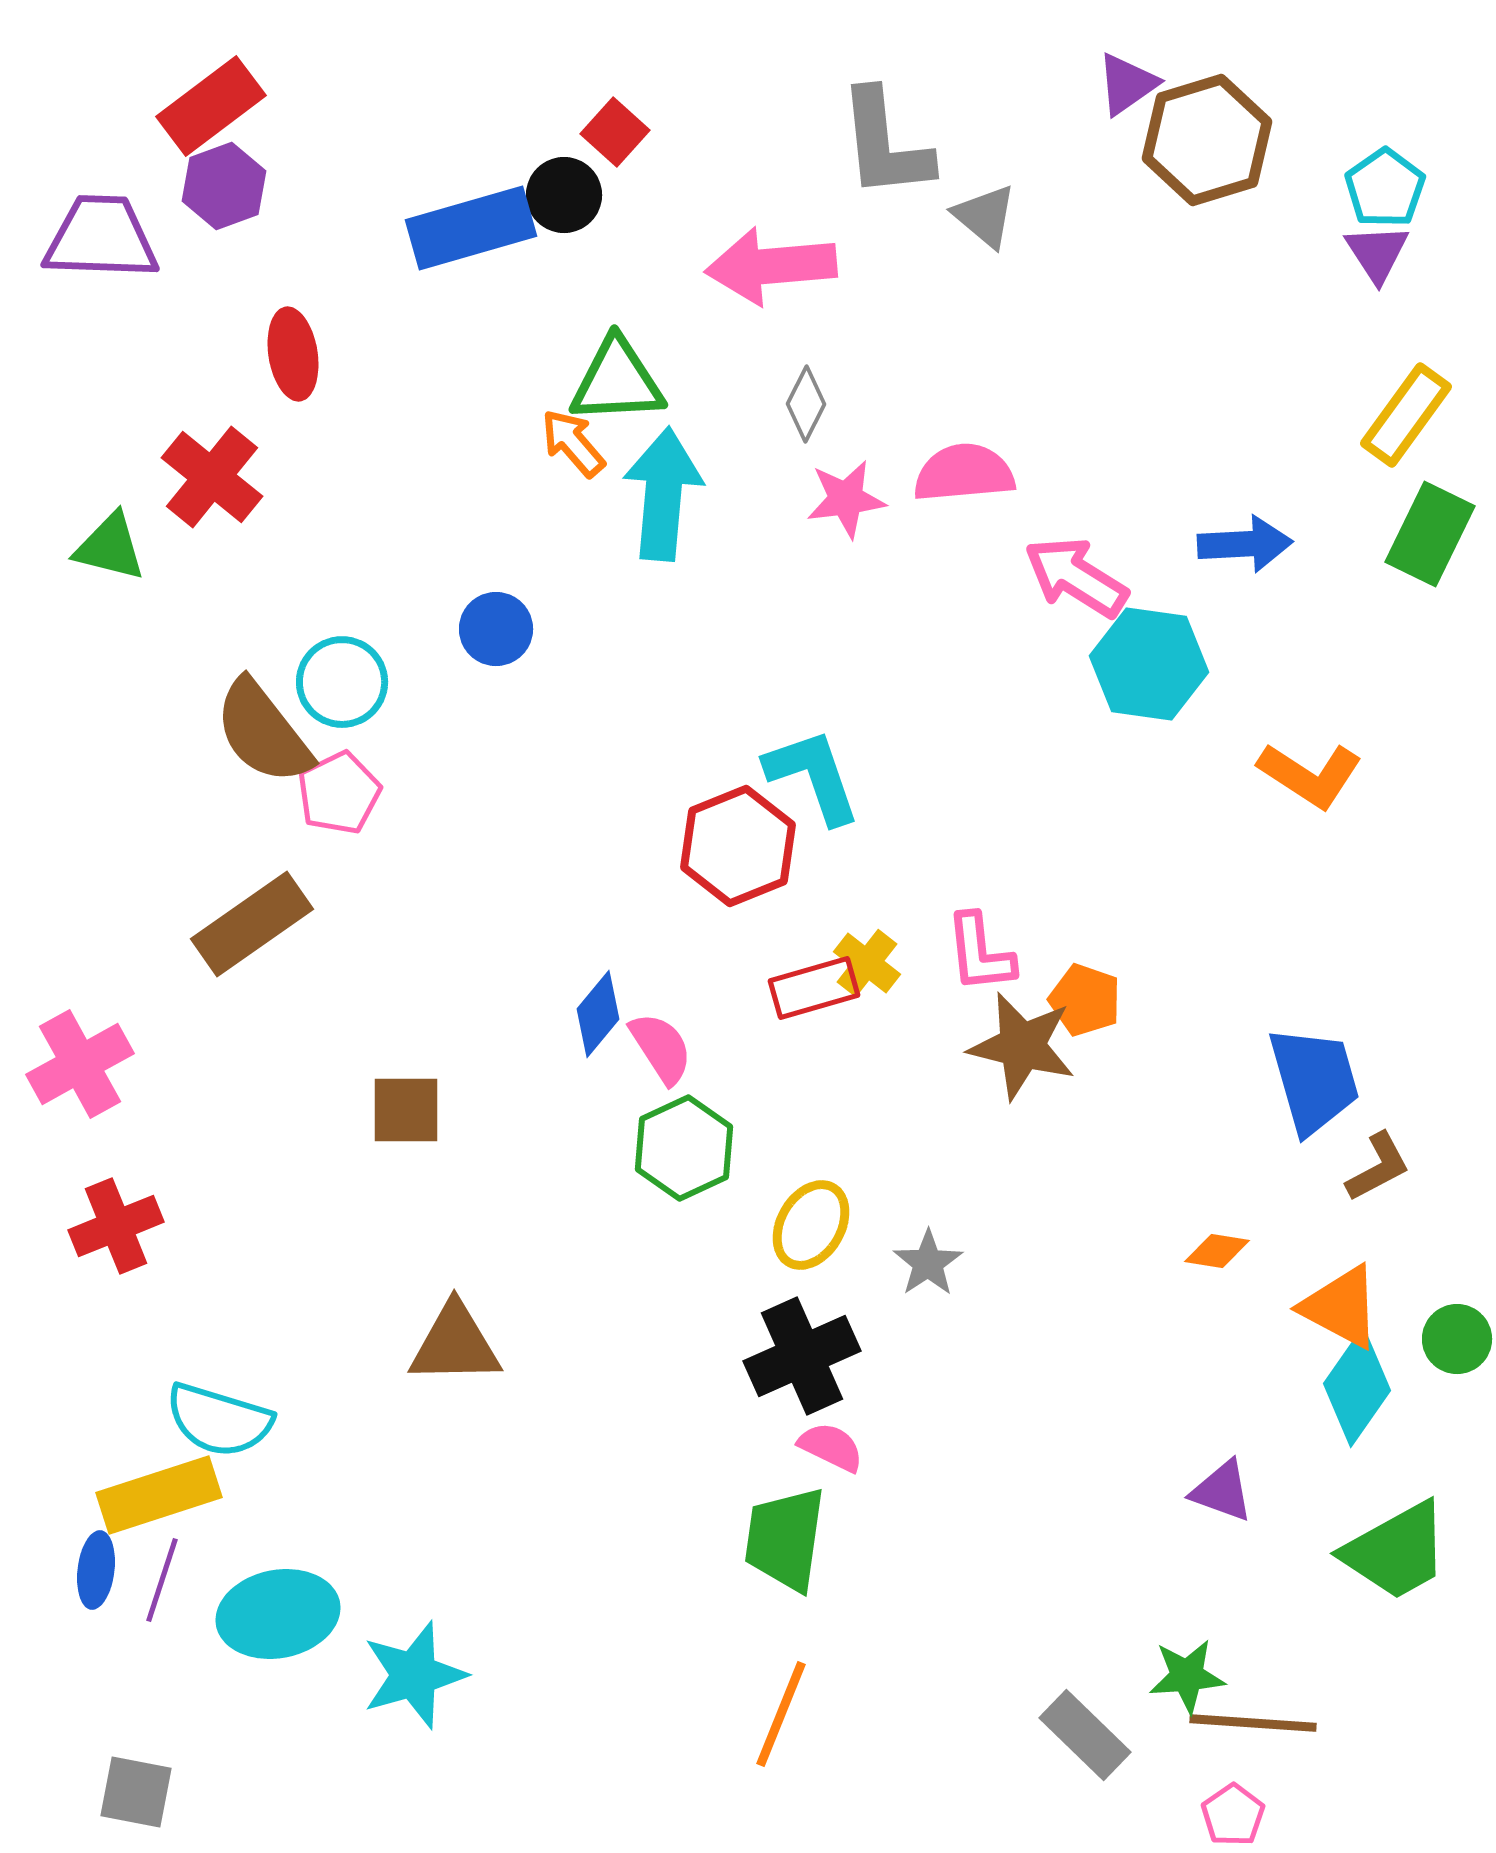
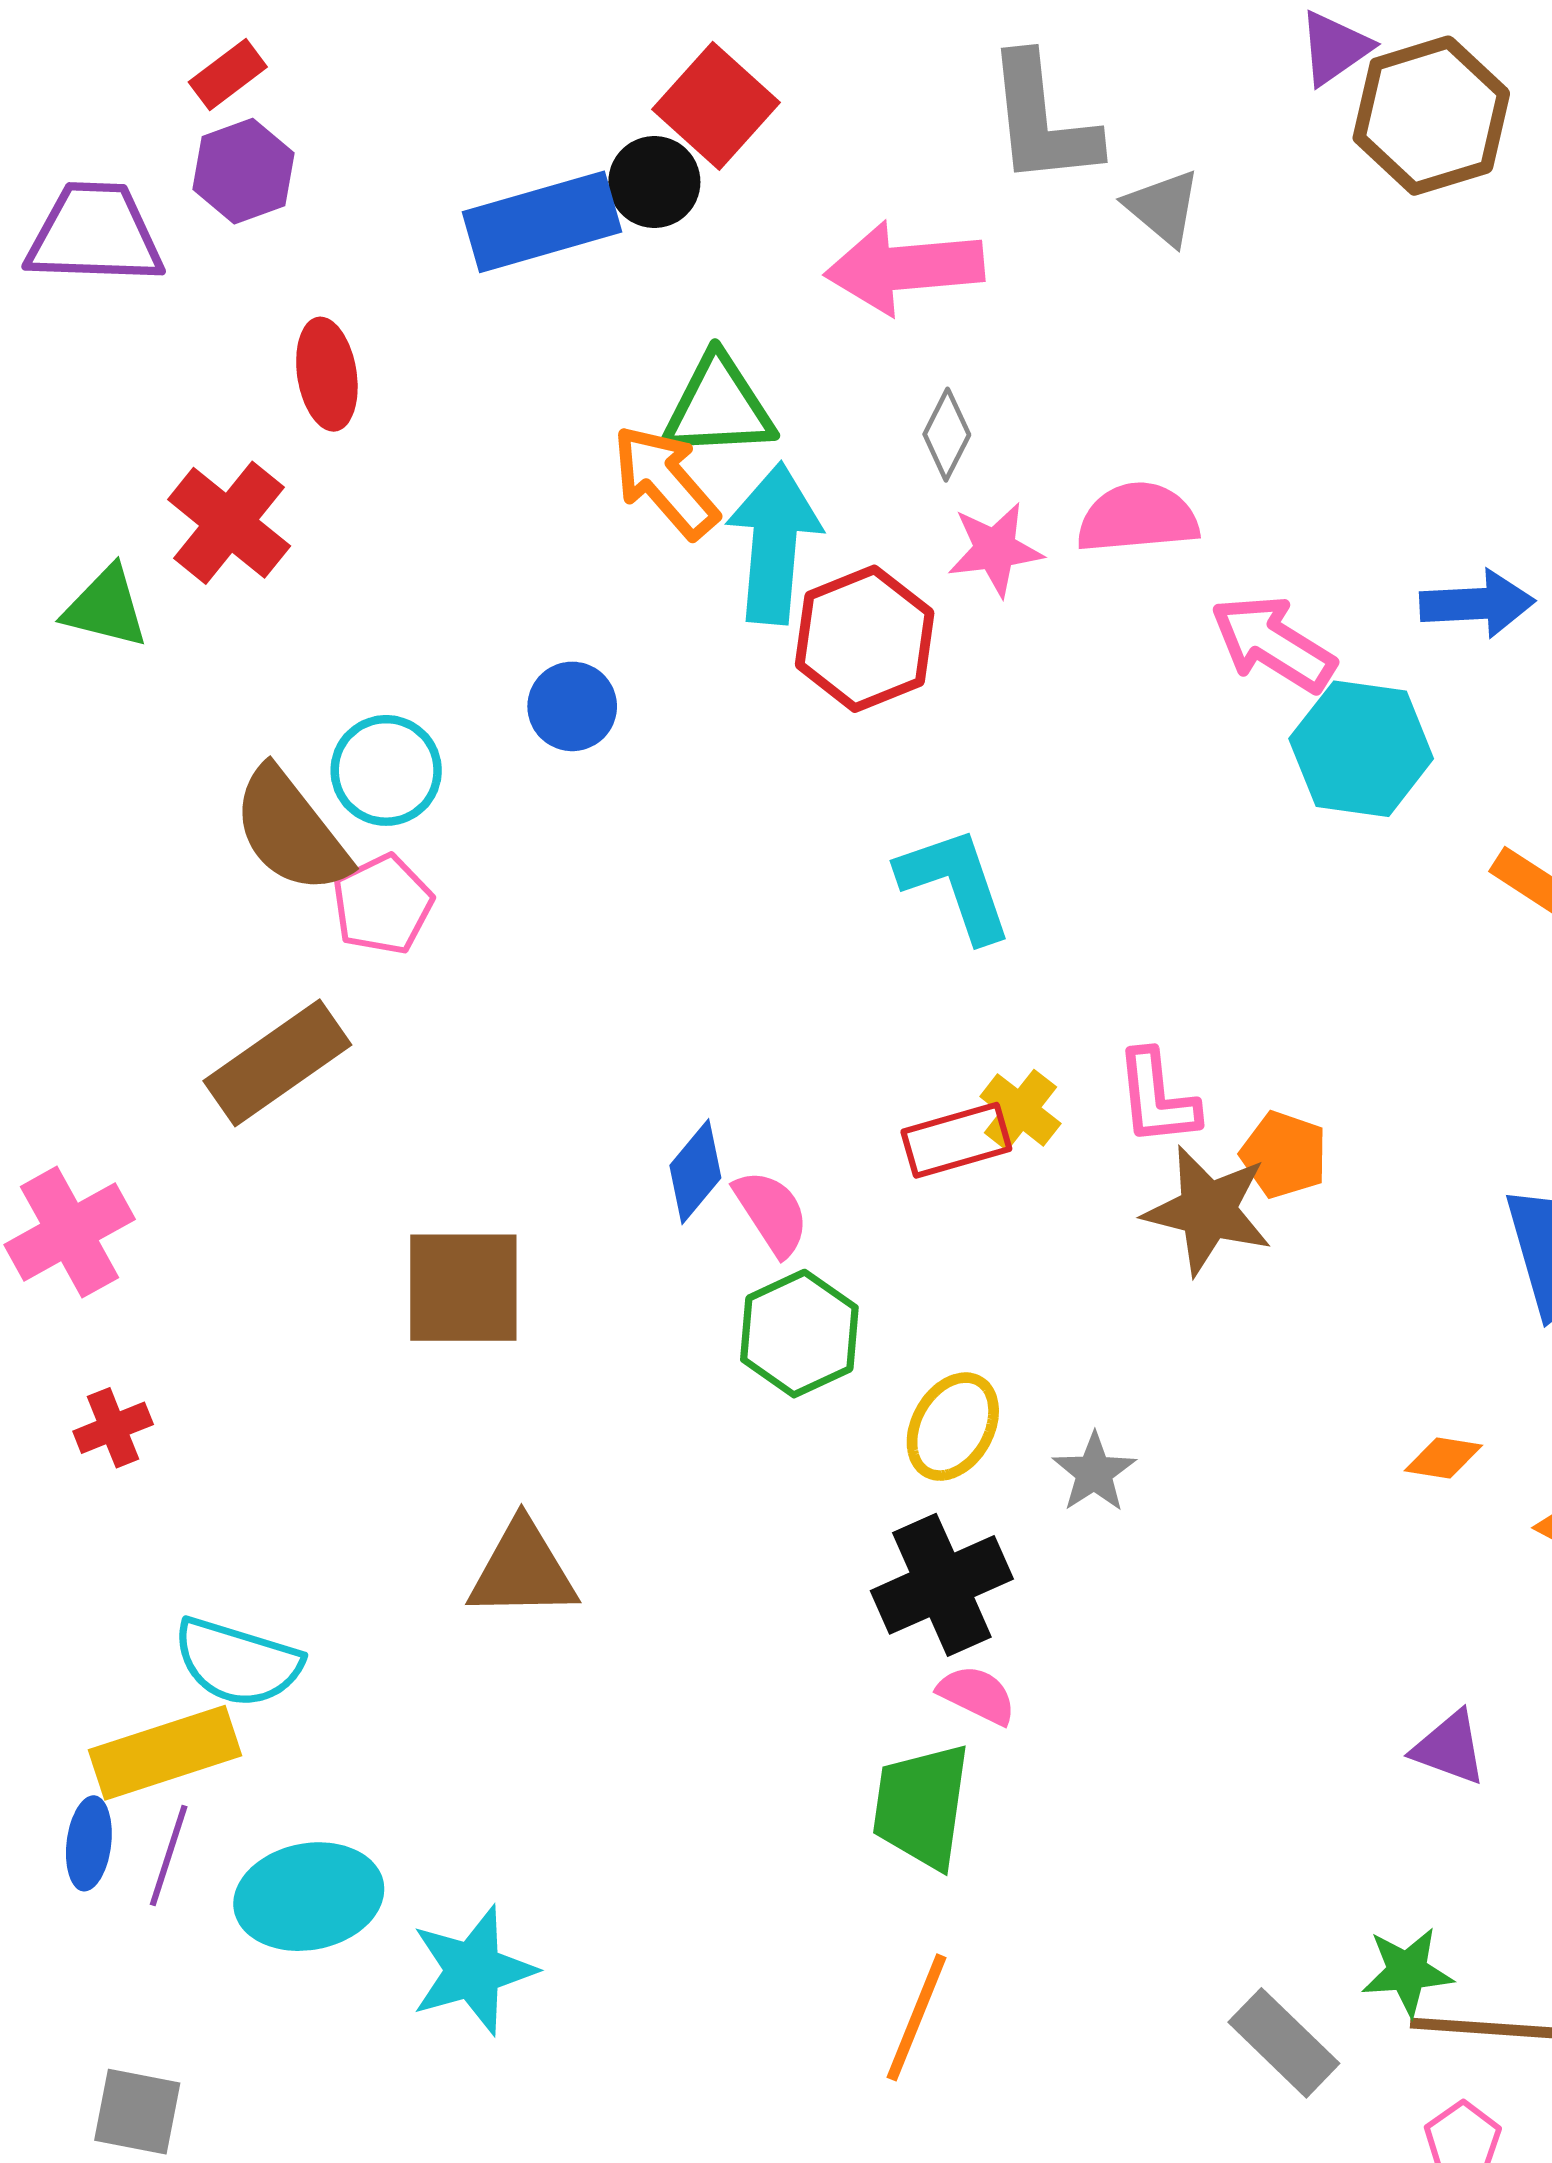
red rectangle: (211, 106) -> (228, 74), size x0.6
red square: (615, 132) -> (716, 106), size x1.5
orange arrow: (573, 443) -> (665, 482), size x1.4
red hexagon: (738, 846) -> (865, 639), moved
brown square: (406, 1110) -> (463, 1288), size x1.4
red cross: (116, 1226) -> (113, 1428), size x0.7

